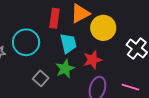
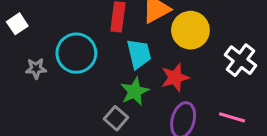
gray square: (41, 78) -> (116, 118), moved

